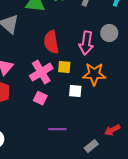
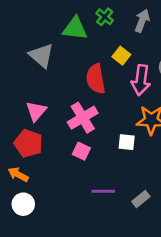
yellow square: (64, 67) -> (121, 56), moved, turned 32
gray rectangle: (91, 146) -> (141, 199), moved

